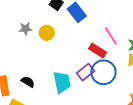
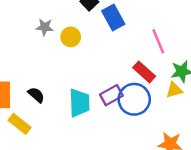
pink line: (111, 36) -> (158, 41), moved
red rectangle: (97, 51) -> (144, 72), moved

